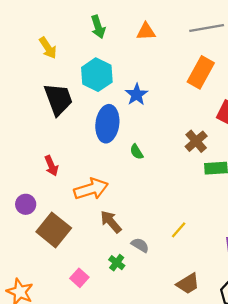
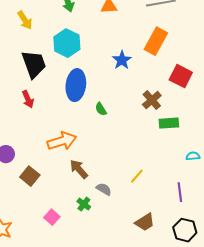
blue star: (137, 95) -> (122, 60), moved
red arrow: (51, 166) -> (28, 99), moved
brown square: (54, 230) -> (30, 176), size x0.7

